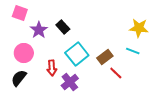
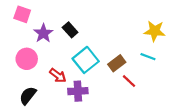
red arrow: (52, 68) -> (58, 76), turned -49
black semicircle: (19, 78) -> (28, 96), moved
purple cross: (70, 82) -> (78, 91), turned 36

